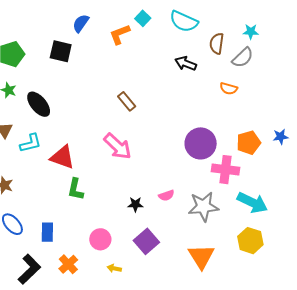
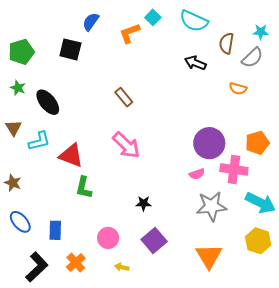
brown rectangle: (127, 101) -> (124, 97), moved
pink semicircle: (166, 195) -> (197, 174), moved

